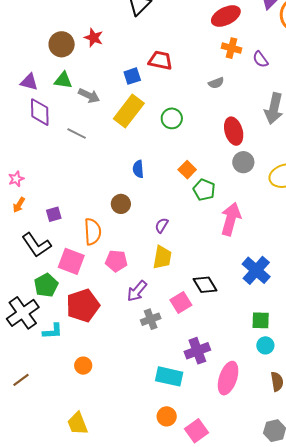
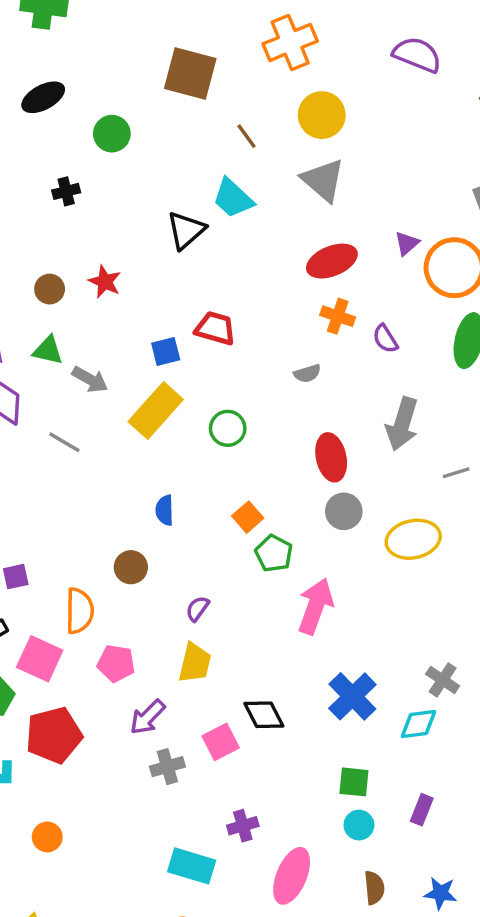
brown circle: (62, 44) -> (50, 289), size x0.7
purple cross: (197, 351) -> (243, 826), size x0.7

